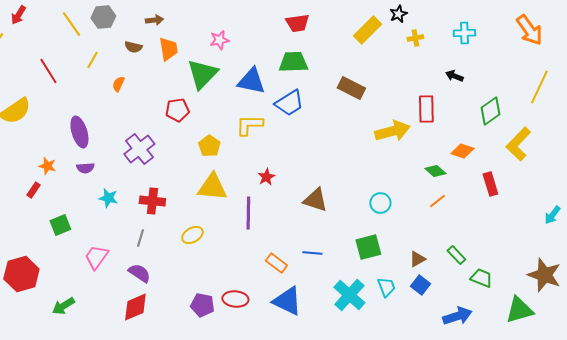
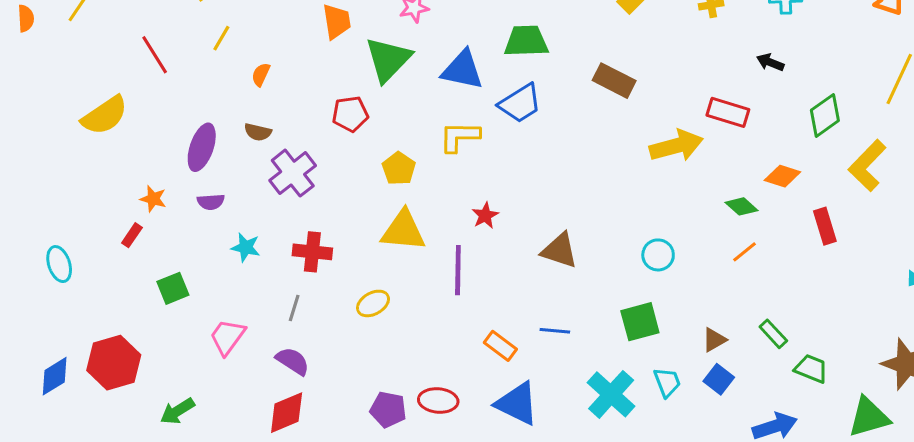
brown semicircle: (133, 47) -> (258, 132), moved
red rectangle: (426, 109) -> (728, 112), turned -72
purple ellipse: (79, 132) -> (202, 147), turned 36

